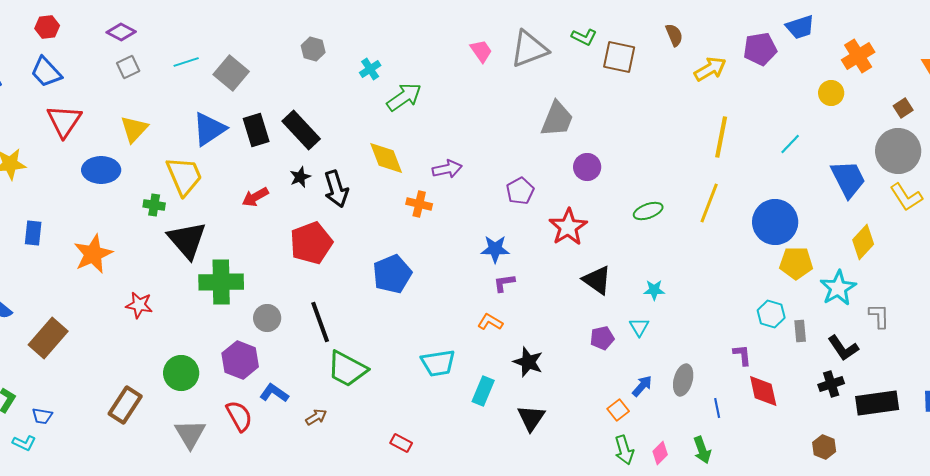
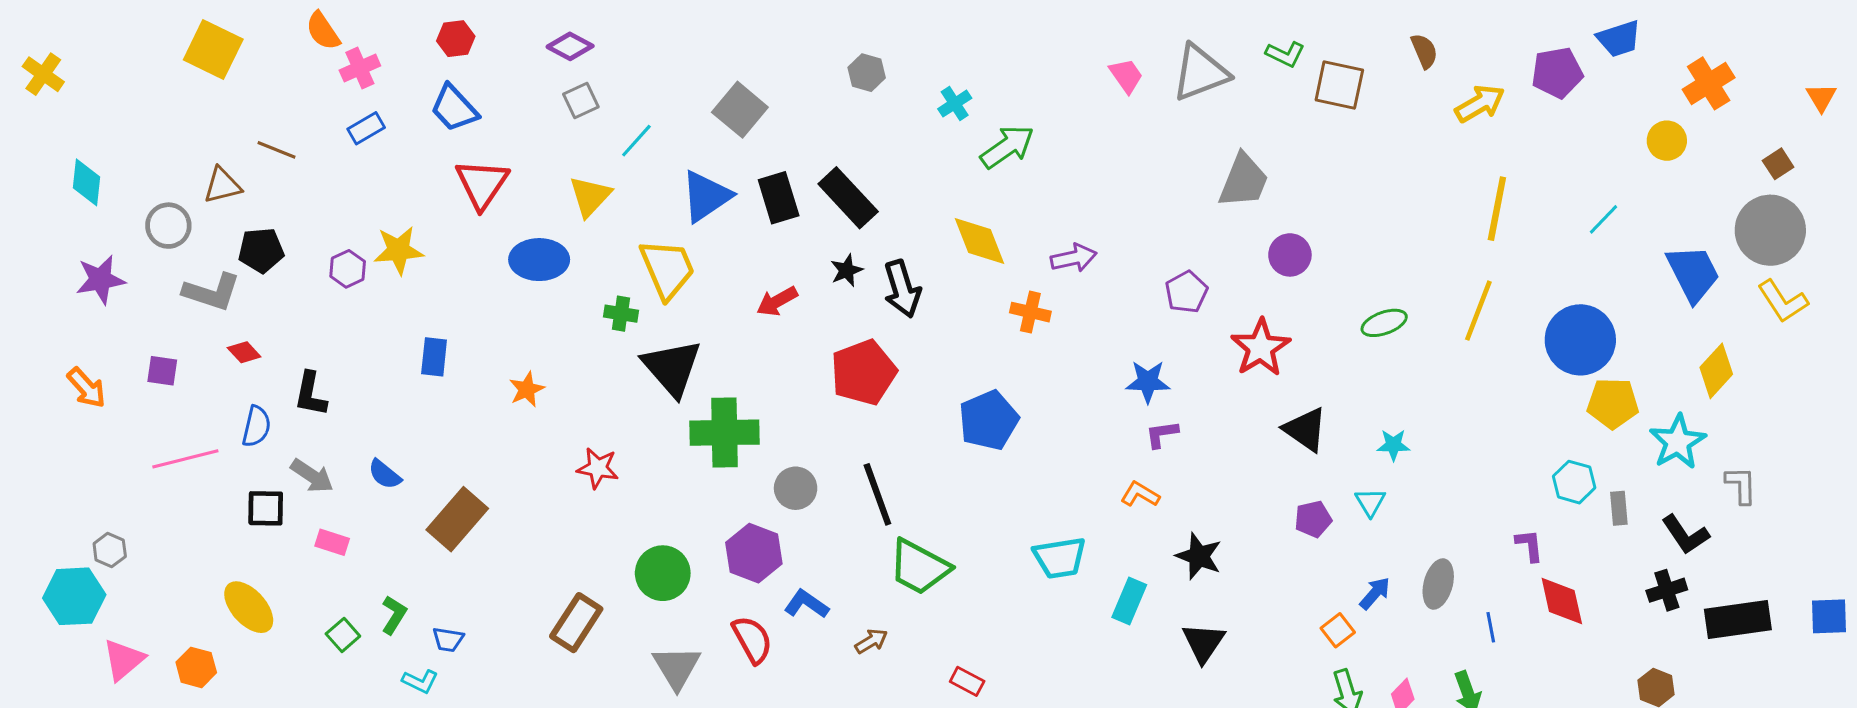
cyan line: (186, 62) -> (636, 141), moved, turned -30
orange star: (93, 254) -> (527, 389), size x0.6
red rectangle: (401, 443) -> (967, 681), moved

